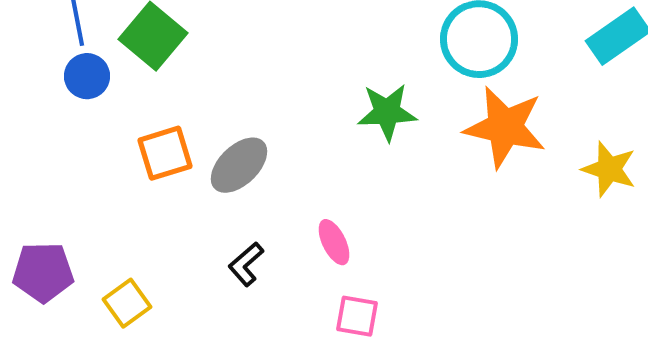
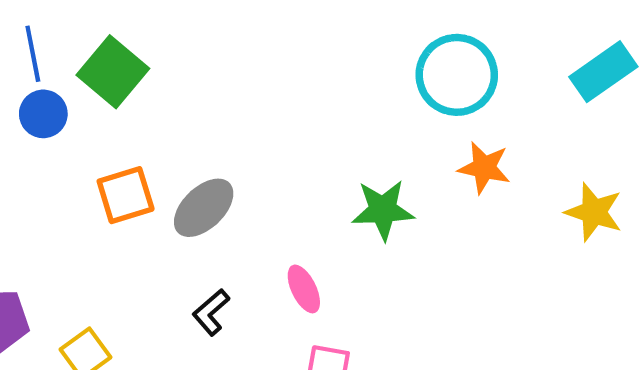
green star: (387, 112) -> (383, 210), moved
orange star: (505, 127) -> (484, 168), size x0.6

